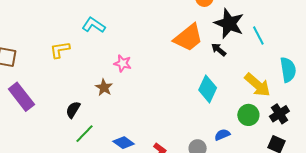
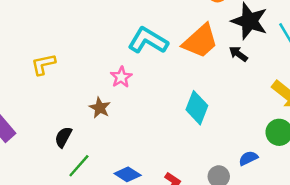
cyan L-shape: (94, 25) -> (148, 41), moved, size x1.4
pink star: (123, 63) -> (121, 77), turned 30
cyan diamond: (208, 89) -> (197, 108), moved

